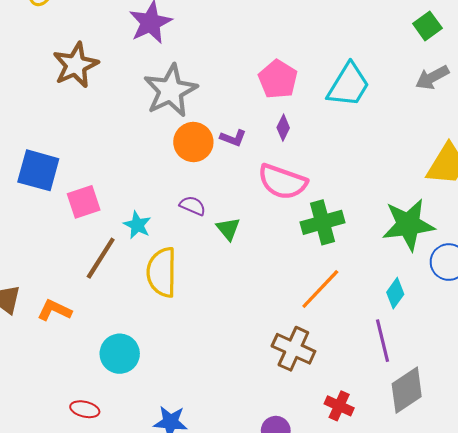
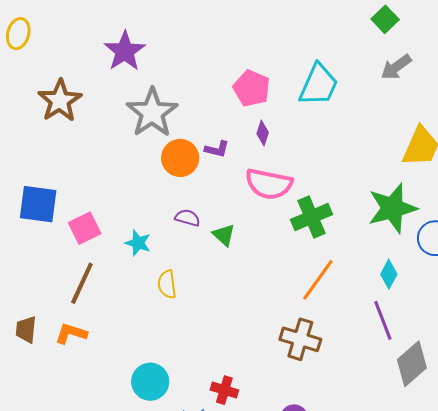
brown line: (101, 258) -> (82, 283), moved
yellow semicircle: (162, 272) -> (167, 284), size x0.6
cyan circle: (120, 354) -> (150, 382), moved
red cross: (339, 406) -> (224, 390), moved

